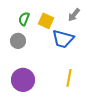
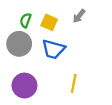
blue trapezoid: (63, 39) -> (53, 49), moved
gray circle: (18, 41) -> (19, 44), size x1.5

